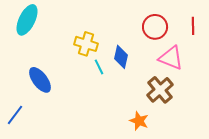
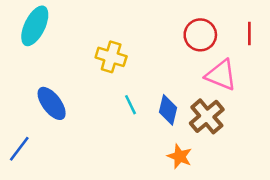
blue diamond: (121, 57) -> (168, 110), moved
cyan line: (99, 67) -> (130, 105), moved

